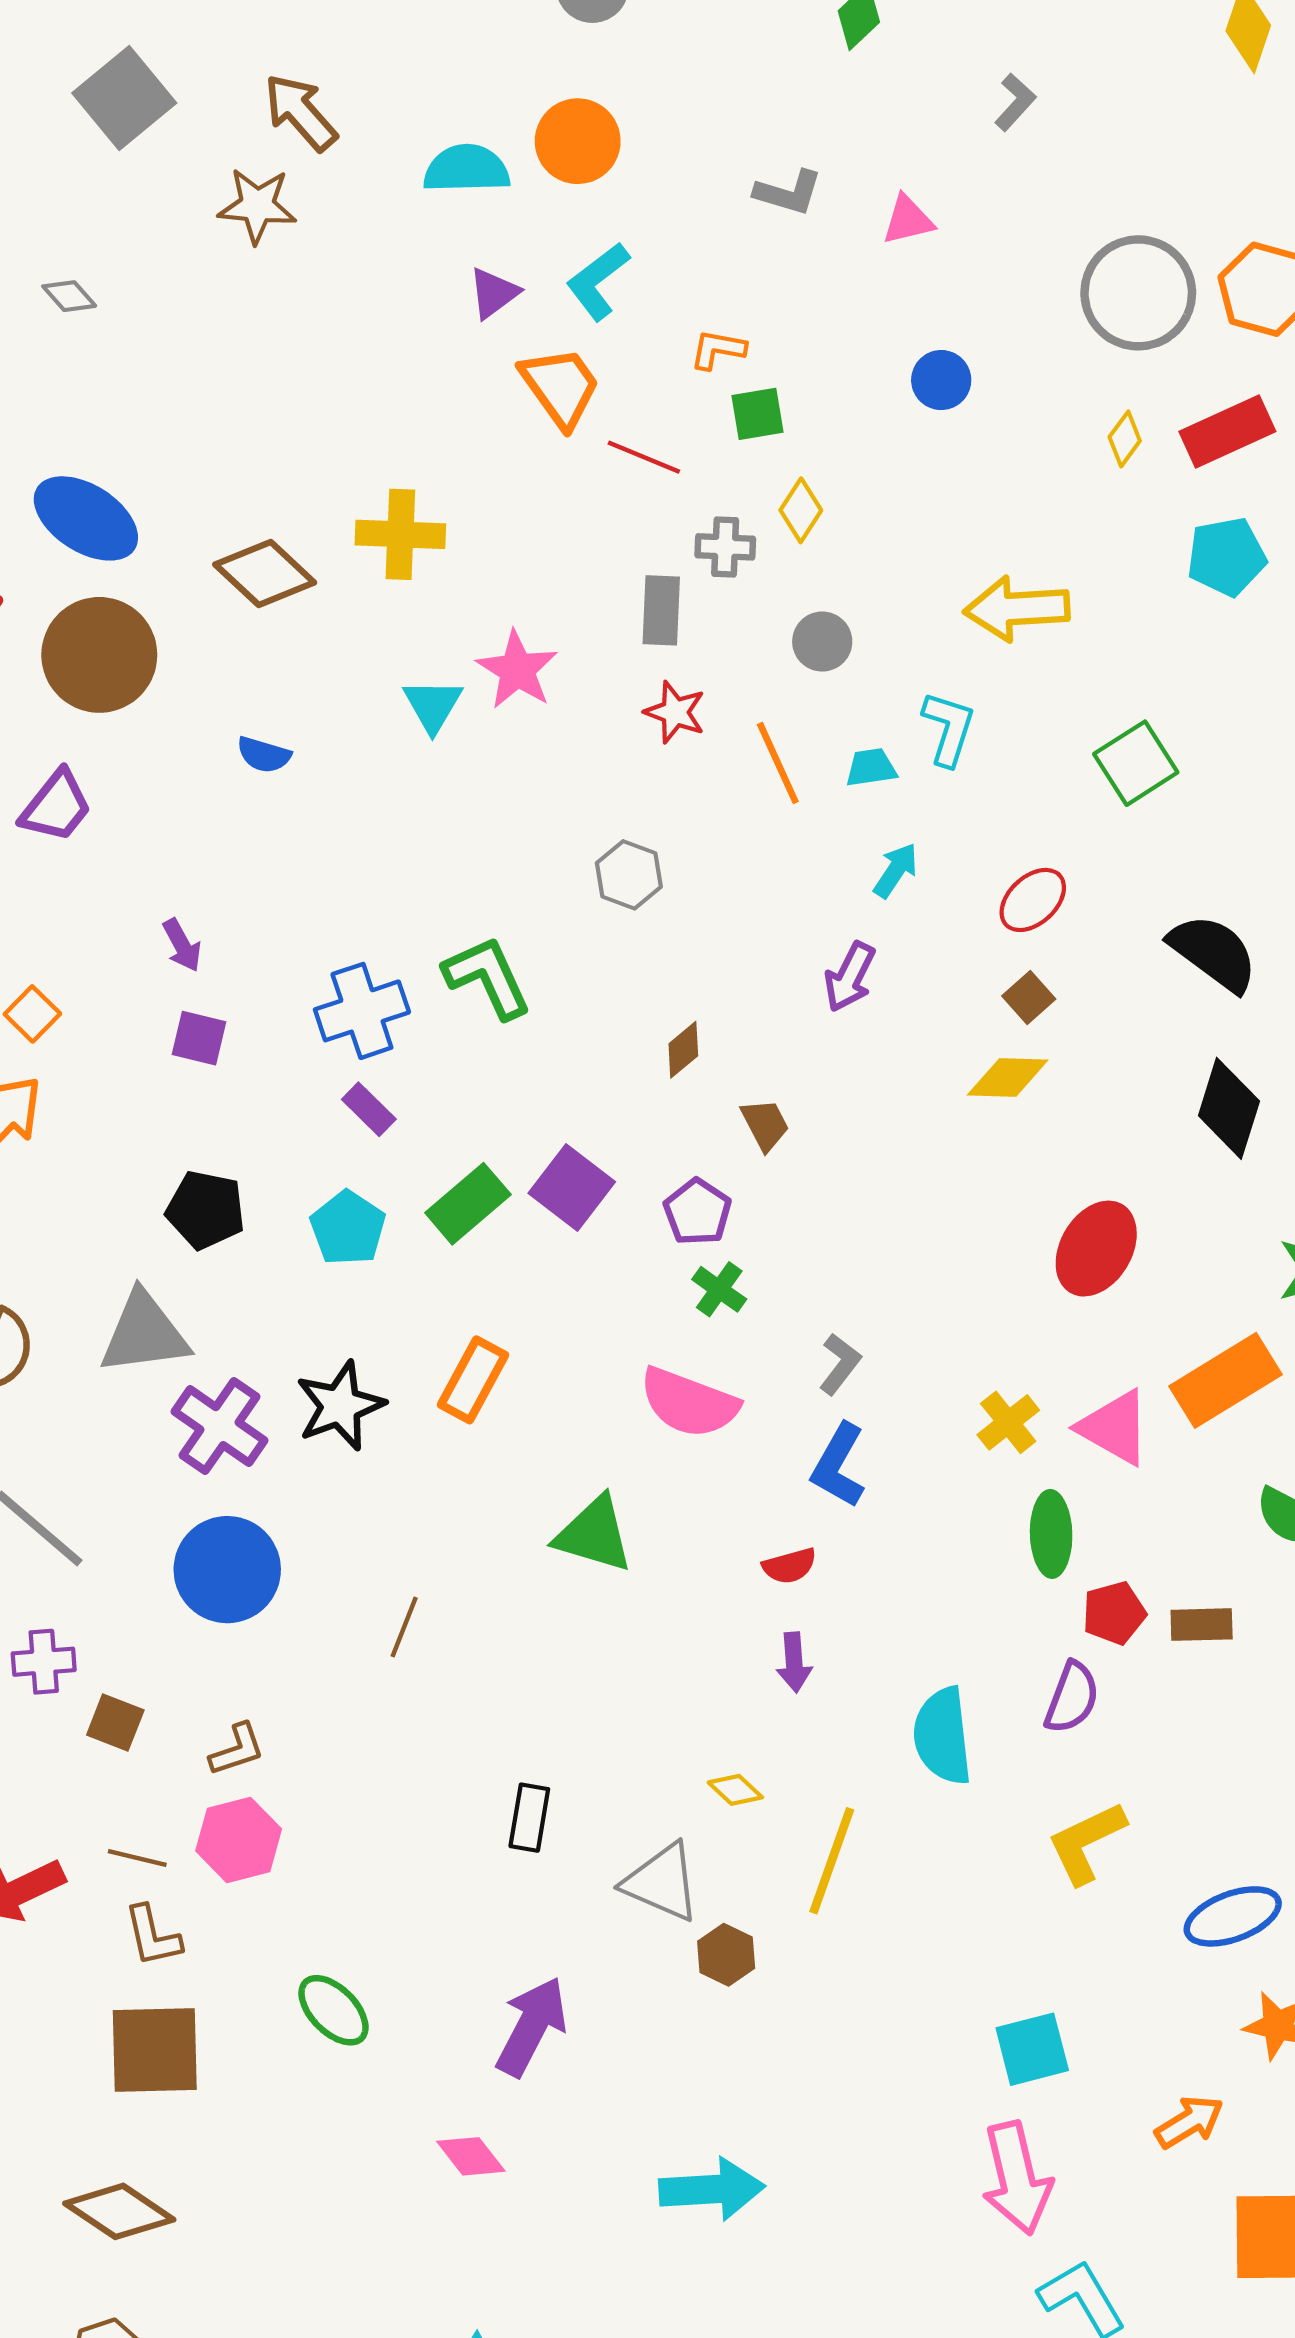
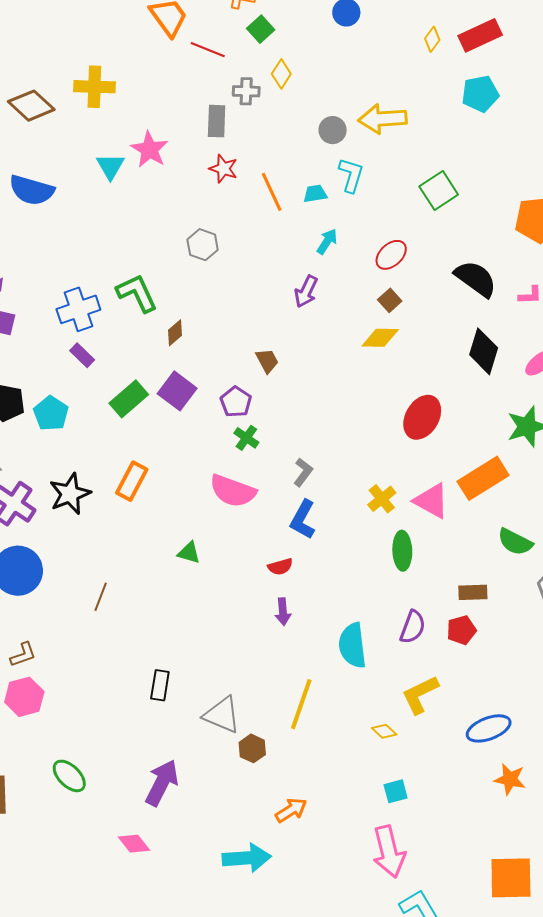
green square: (757, 414) -> (261, 29), turned -32
gray circle: (822, 642) -> (333, 130), moved
blue semicircle: (264, 755) -> (32, 190), size x1.8
brown diamond: (683, 1050) -> (175, 333), moved
cyan pentagon: (348, 1228) -> (51, 413), moved
green triangle: (594, 1534) -> (189, 553), size x0.6
red pentagon: (1114, 1613) -> (461, 630), moved
yellow diamond: (735, 1790) -> (384, 731), moved
cyan square: (1032, 2049) -> (396, 791), size x0.7
orange arrow: (1189, 2122) -> (291, 810), moved

